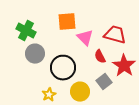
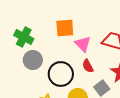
red semicircle: (100, 57) -> (88, 66), moved

